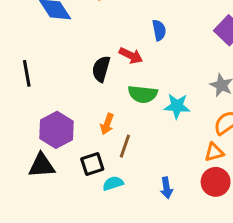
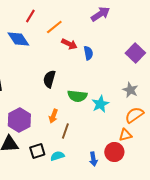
red arrow: (131, 56) -> (69, 44), moved
cyan star: (177, 106) -> (100, 104), turned -30
black square: (92, 164) -> (37, 151), moved
red circle: (216, 182) -> (114, 152), moved

